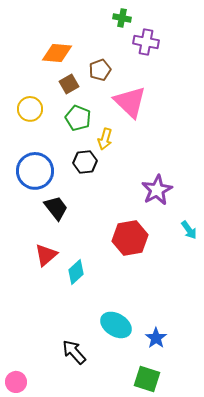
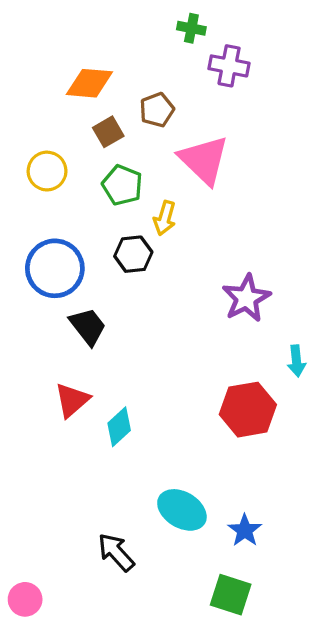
cyan arrow: (189, 230) -> (297, 361), turned 30
red hexagon: (130, 238) -> (248, 410), moved

